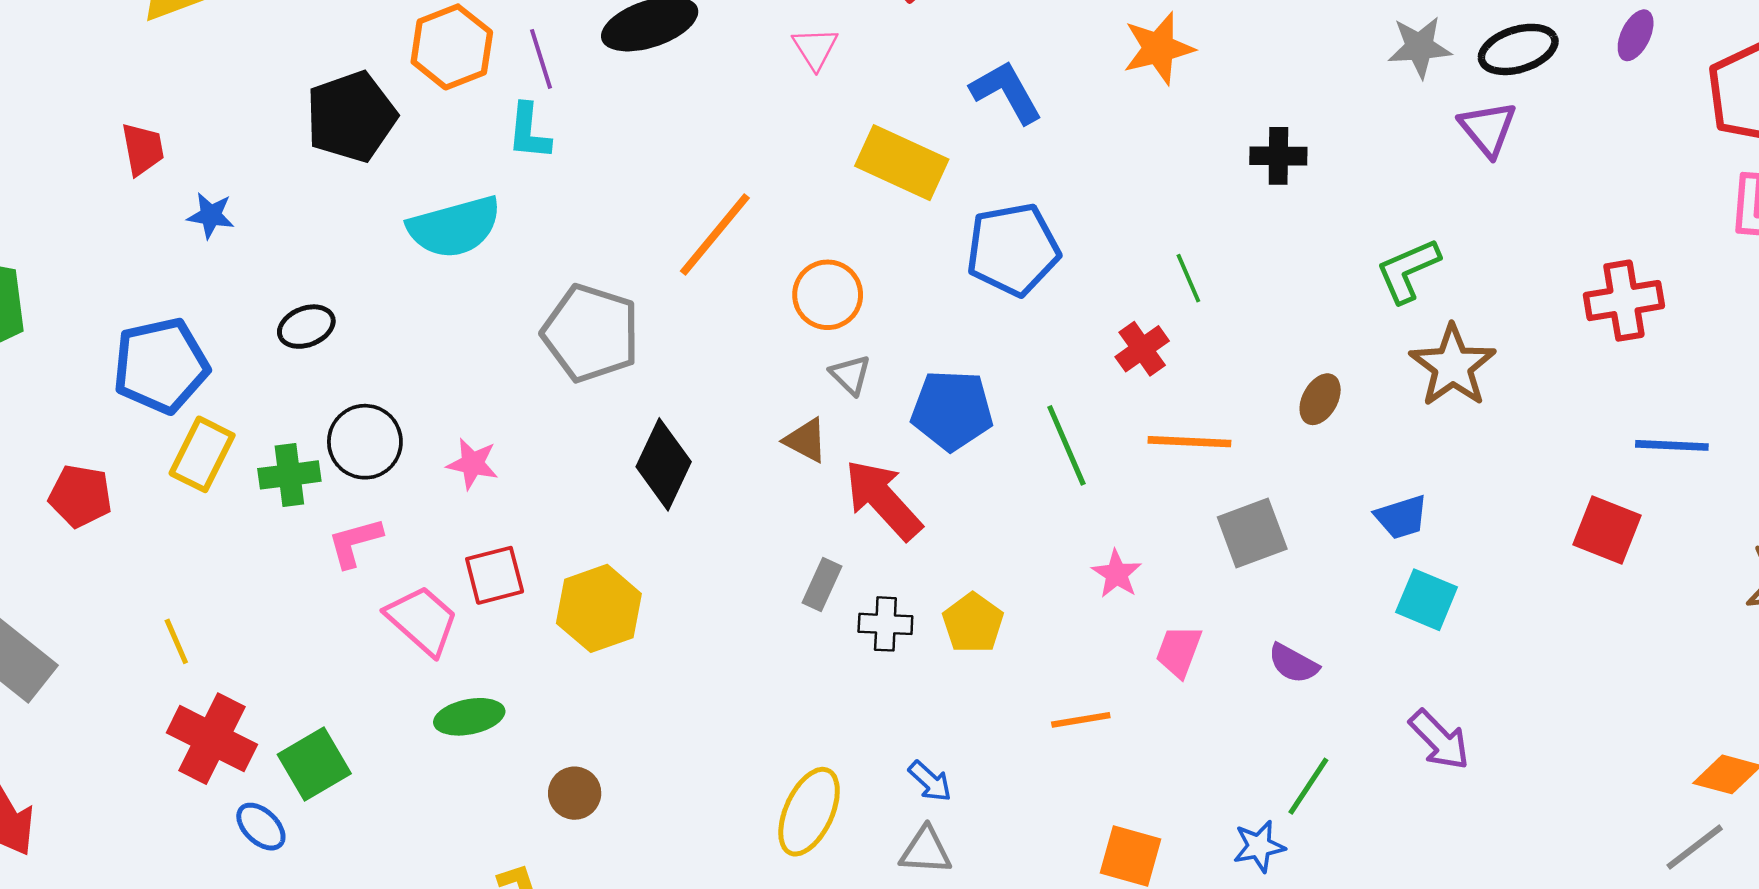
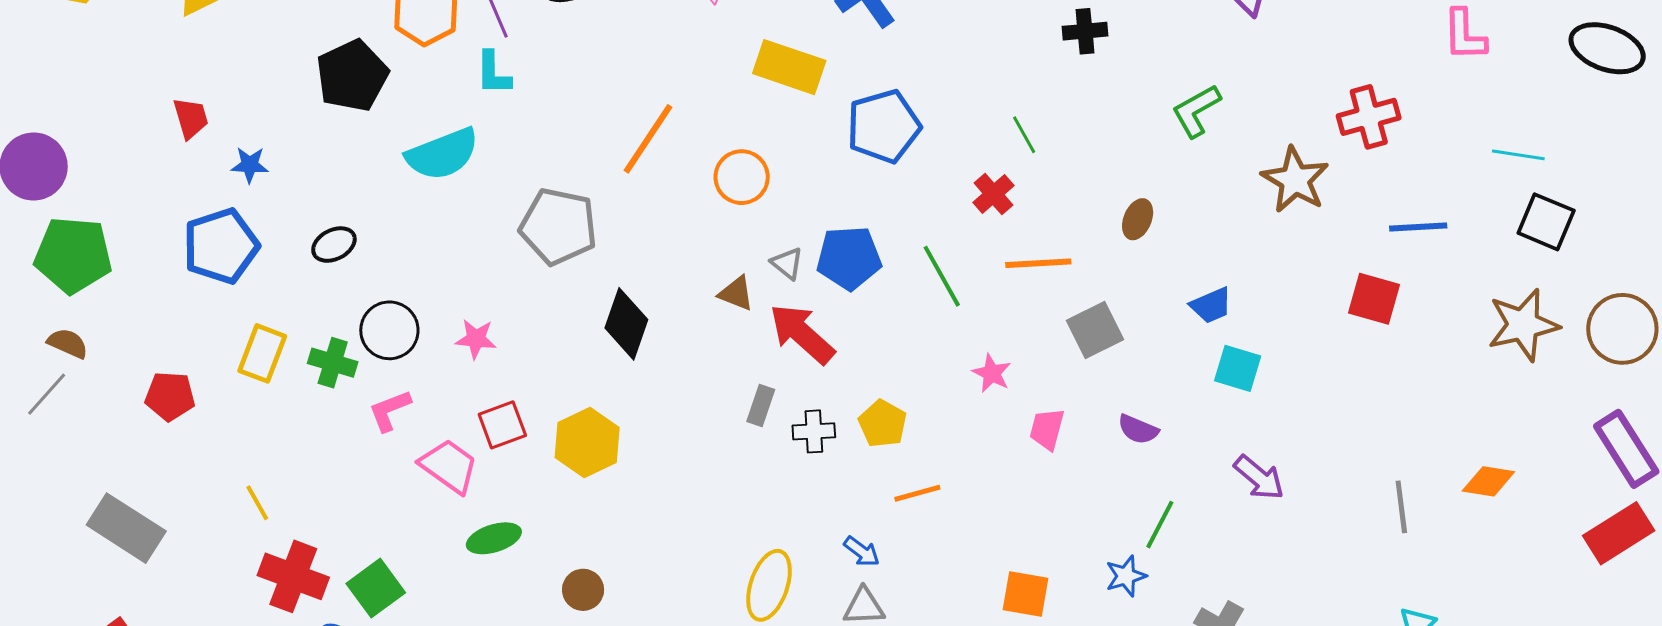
blue pentagon: (161, 366) -> (221, 246), moved
brown star: (1453, 366) -> (1295, 180), moved
gray triangle: (850, 375) -> (787, 263), moved
green cross: (289, 475) -> (333, 363), turned 30
orange line: (1081, 720) -> (917, 493), moved
gray line: (1695, 847) -> (1401, 507), moved, turned -54

